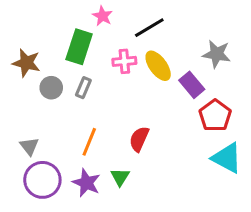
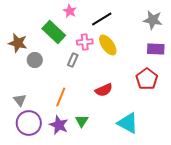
green rectangle: (79, 47) -> (54, 32), turned -65
gray star: (217, 54) -> (153, 20), moved
purple rectangle: (192, 85) -> (156, 49), moved, turned -48
gray rectangle: (83, 88) -> (73, 60), moved
red semicircle: (139, 139) -> (104, 90), moved, turned -138
cyan triangle: (227, 158) -> (128, 123), moved

